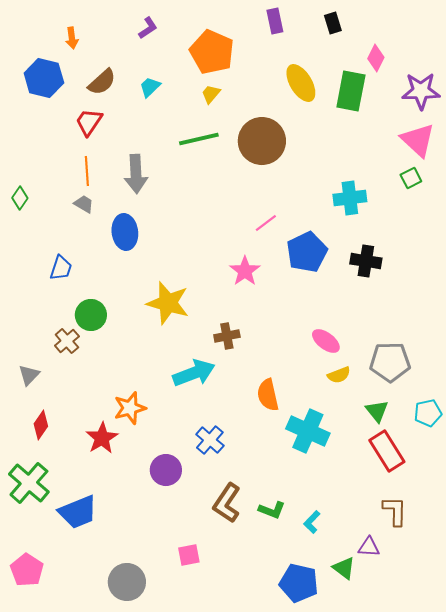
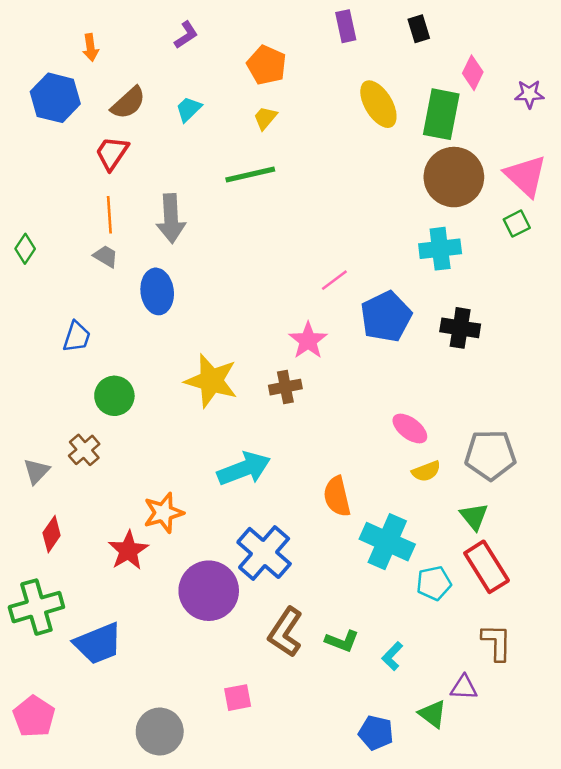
orange pentagon: (212, 52) -> (267, 65), size x0.7
purple star: (421, 91) -> (529, 94), moved, size x0.6
brown circle: (262, 141) -> (454, 177), moved
brown cross: (227, 336) -> (285, 387), moved
brown cross: (67, 341) -> (84, 450), moved
cyan pentagon: (428, 413) -> (434, 583), moved
blue cross: (210, 440) -> (264, 553), size x1.5
purple circle: (166, 470) -> (209, 591), size x1.5
green cross: (29, 483) -> (36, 607), turned 33
blue pentagon: (299, 583) -> (376, 733), size x0.7

